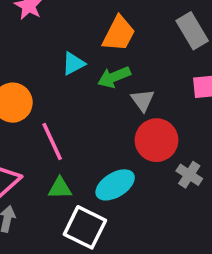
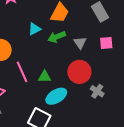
gray triangle: (143, 100) -> (80, 43), moved
green triangle: (60, 188) -> (45, 77), moved

